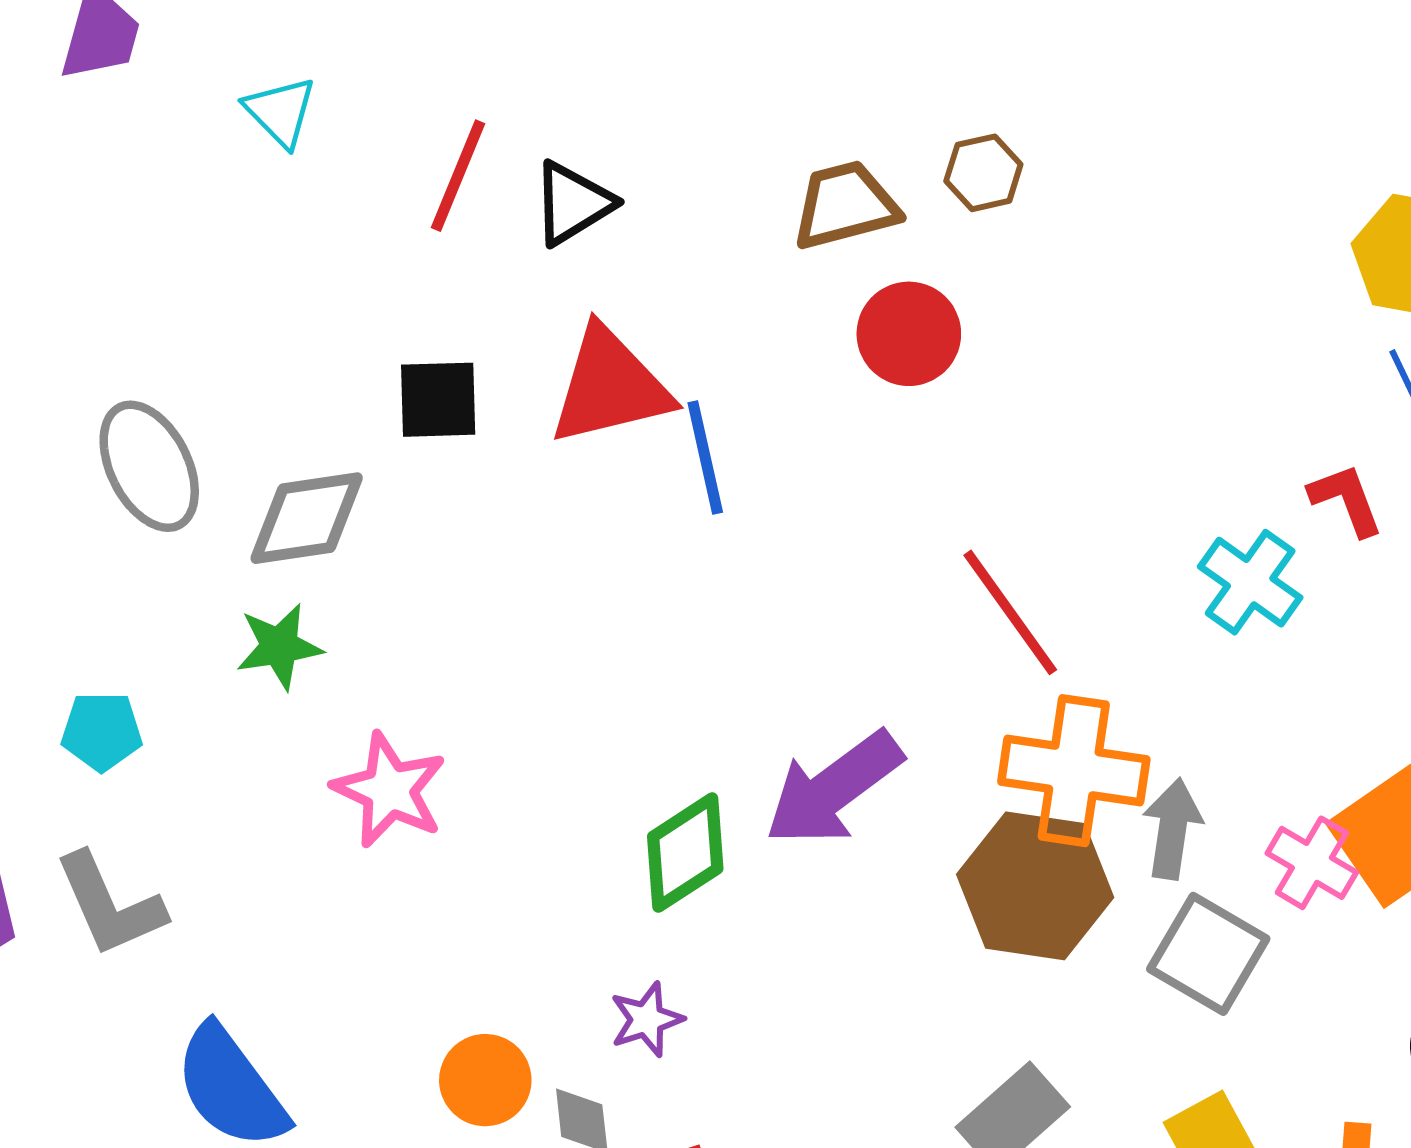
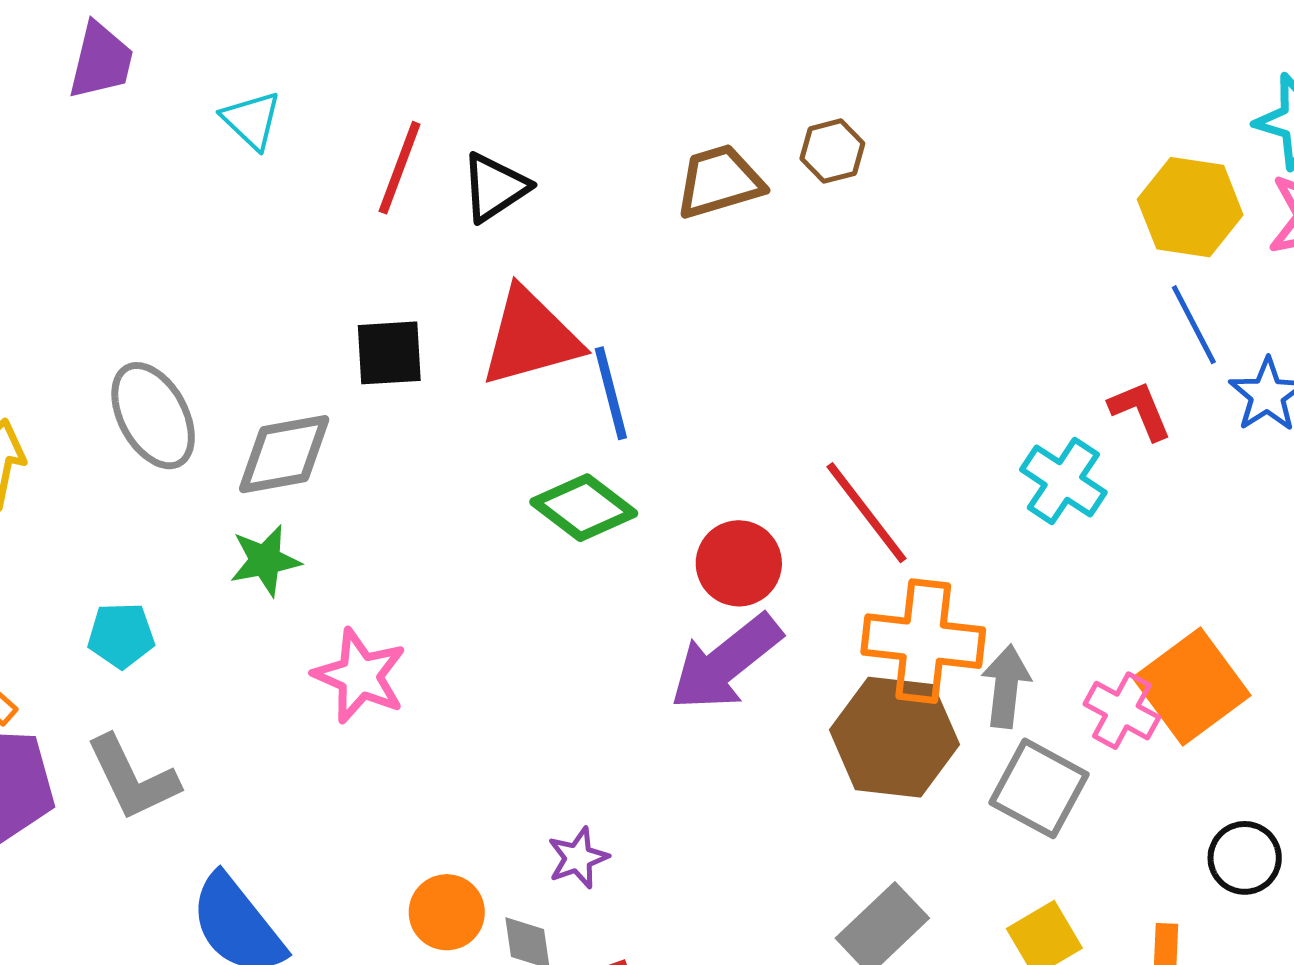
red circle: (909, 334) -> (739, 563), moved
green diamond: (685, 853) -> (584, 508), moved, turned 72

